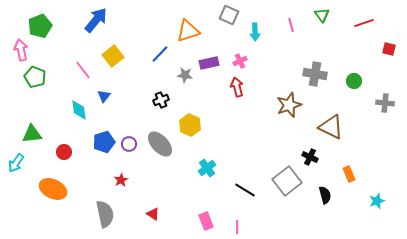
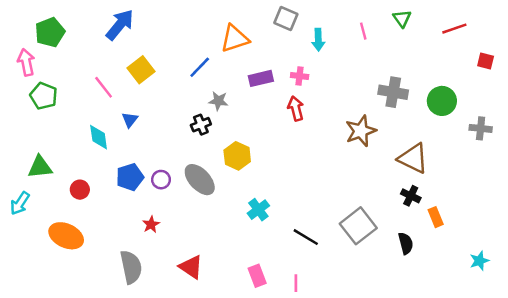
pink cross: (240, 61) -> (300, 76), turned 32
gray star: (185, 75) -> (218, 101), moved
green circle: (354, 81) -> (442, 101), size x1.5
black cross: (310, 157) -> (411, 196), moved
cyan star: (377, 201) -> (479, 261), moved
red triangle: (153, 214) -> (191, 267), size x1.5

